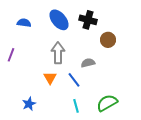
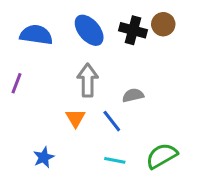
blue semicircle: (24, 23) -> (36, 35), size x1.5
brown circle: (108, 40) -> (163, 24), moved
cyan line: (76, 106) -> (115, 160), turned -64

